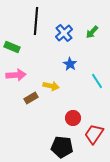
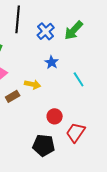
green arrow: (92, 32) -> (74, 30), size x1.5

